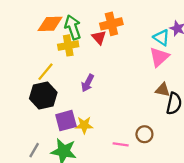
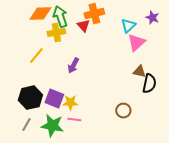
cyan triangle: (162, 38) -> (128, 26), moved, turned 42
black hexagon: (43, 96) -> (30, 98), moved
purple square: (66, 121) -> (54, 99), turned 36
pink line: (121, 144) -> (74, 120), moved

